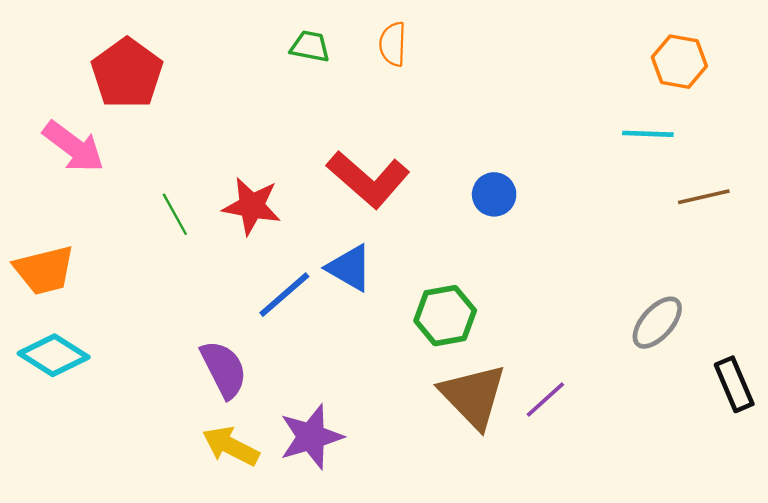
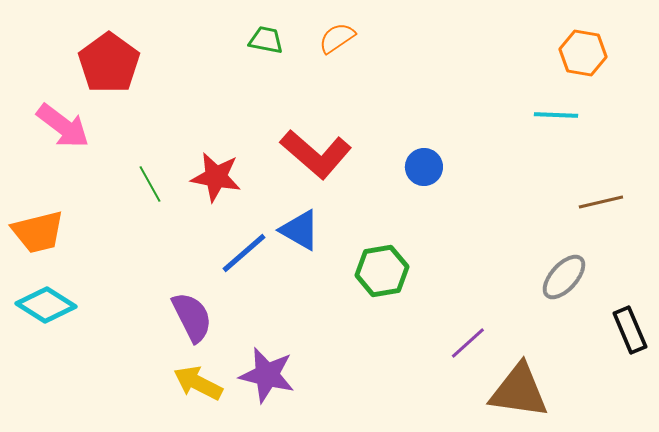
orange semicircle: (393, 44) -> (337, 38), turned 54
brown line: (704, 197) -> (601, 202), moved
brown triangle: (473, 396) -> (519, 391), moved, turned -38
purple star: (311, 437) -> (267, 375), turned 30

